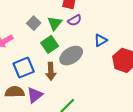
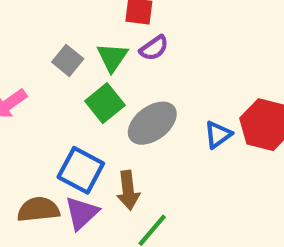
blue triangle: (101, 40) -> (218, 135), moved
blue square: (24, 68) -> (81, 170), moved, turned -35
brown arrow: (51, 71) -> (128, 190), moved

